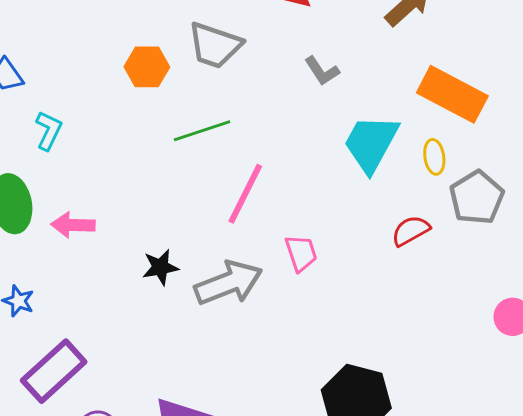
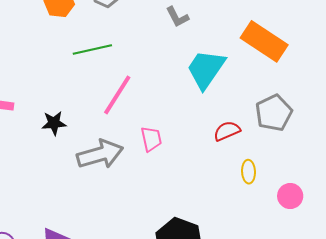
yellow ellipse: (434, 157) -> (249, 172), moved
black star: (160, 267) -> (54, 123), moved

